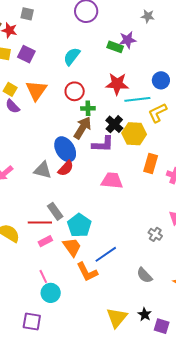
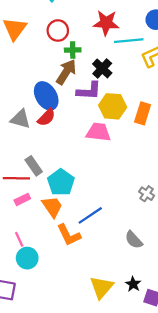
yellow hexagon: (134, 134) -> (113, 106), moved

